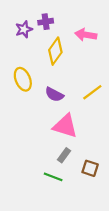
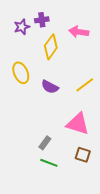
pink triangle: (65, 126) -> (78, 124), moved
gray rectangle: (64, 155) -> (45, 143), moved

